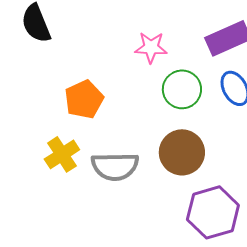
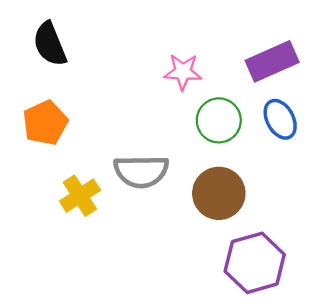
orange pentagon: (84, 99) -> (45, 123), moved
gray semicircle: (115, 166) -> (141, 171), moved

